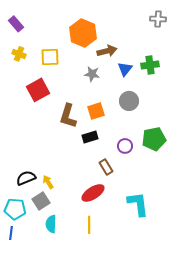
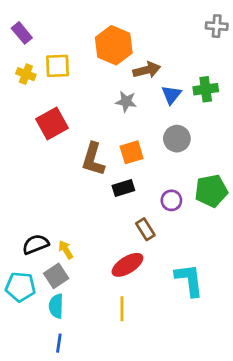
yellow square: (50, 57) -> (57, 66), moved
cyan semicircle: (51, 224) -> (56, 306), moved
blue line: (11, 233) -> (59, 343), moved

